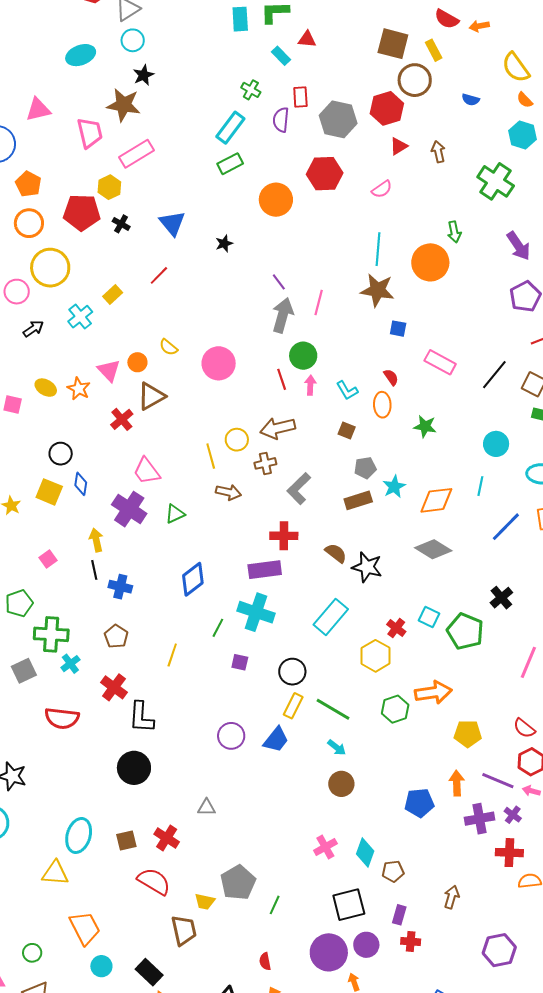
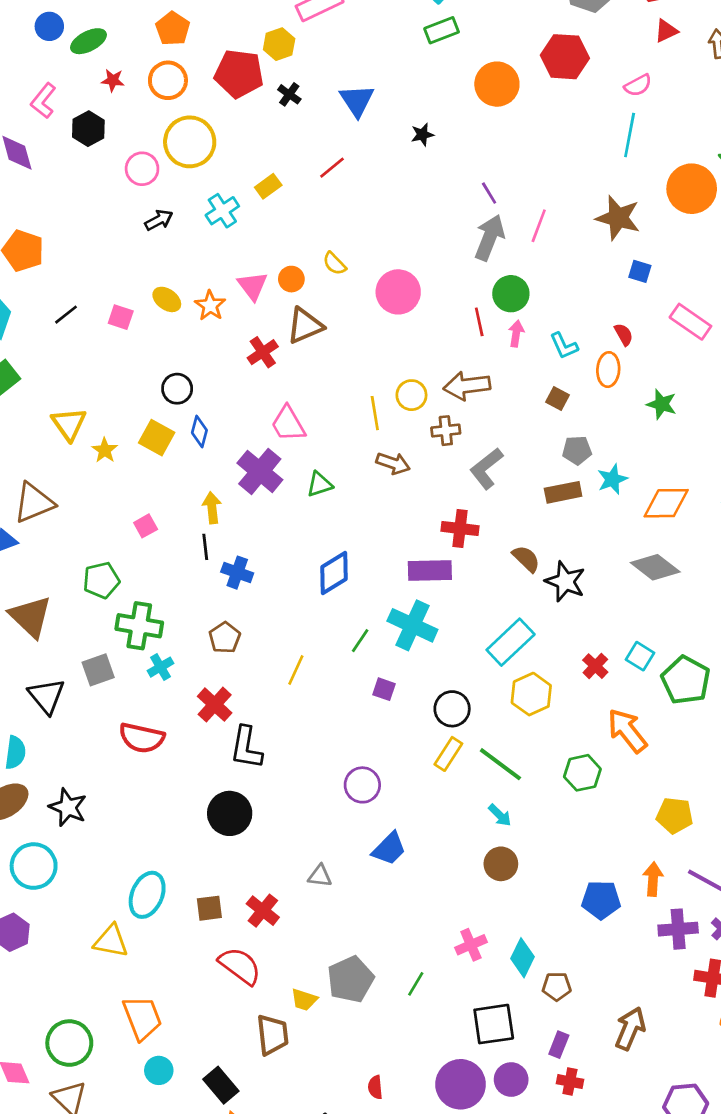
cyan line: (378, 249) -> (630, 135), moved
yellow hexagon: (375, 656) -> (531, 694), moved
orange arrow: (433, 692) -> (627, 731), moved, turned -126
blue trapezoid: (276, 740) -> (389, 849), moved
brown arrow: (451, 897) -> (630, 1029), size x1.4
green line: (275, 905) -> (416, 984), moved
green circle: (32, 953) -> (69, 1043), size x1.8

